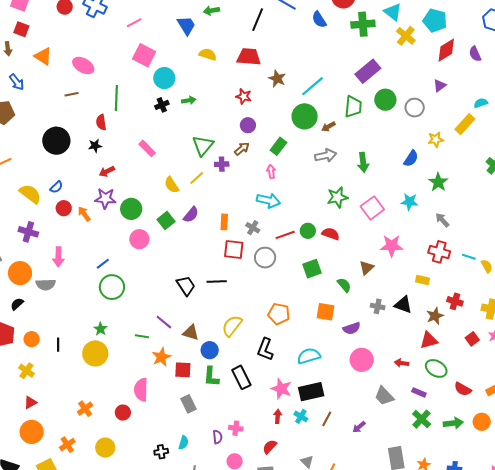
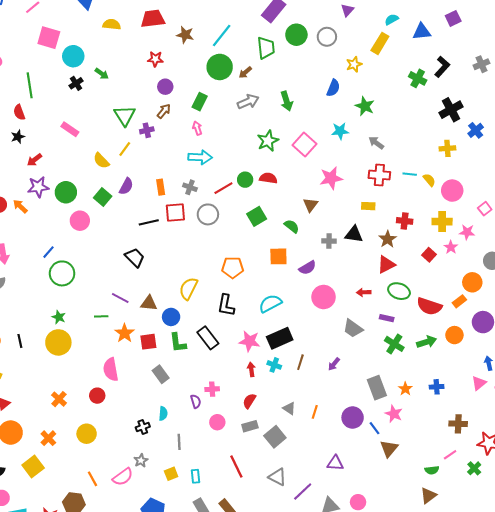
green arrow: (189, 100) -> (102, 74), turned 56
black line: (217, 281) -> (149, 222), moved
red semicircle: (463, 389) -> (429, 306), size x1.4

